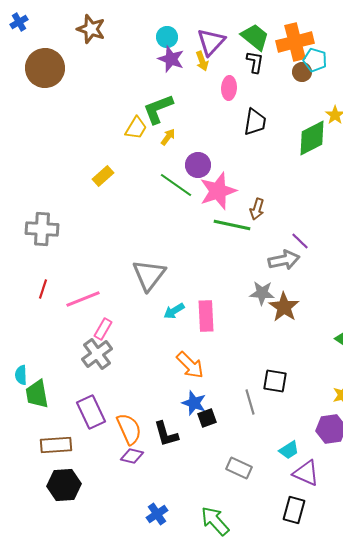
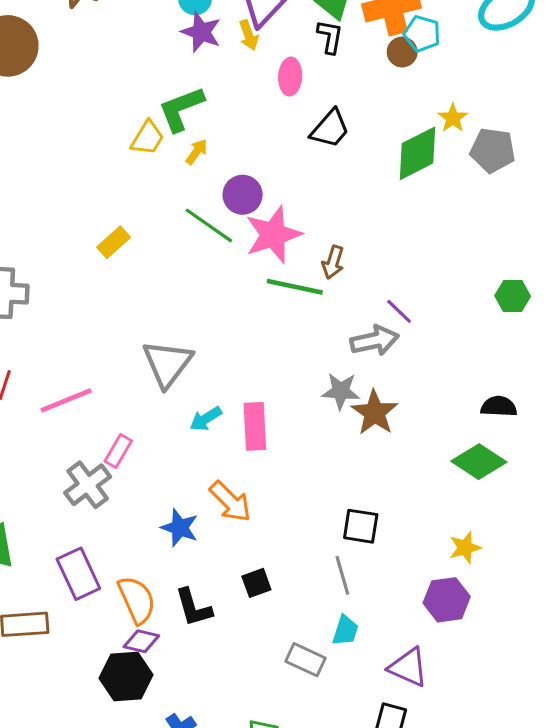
black trapezoid: (255, 122) -> (330, 129), turned 32
yellow rectangle: (103, 176) -> (114, 242), moved
pink rectangle: (103, 329) -> (118, 451), moved
gray line: (250, 402) -> (342, 575), moved
blue star: (194, 403) -> (180, 528), moved
cyan trapezoid: (289, 450) -> (345, 630), moved, turned -40
black hexagon: (64, 485) -> (126, 677), moved

